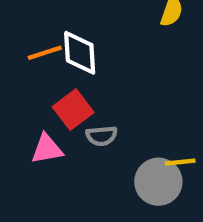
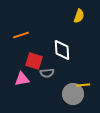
white diamond: (80, 53) -> (62, 50), moved
red square: (73, 110) -> (34, 61), turned -36

